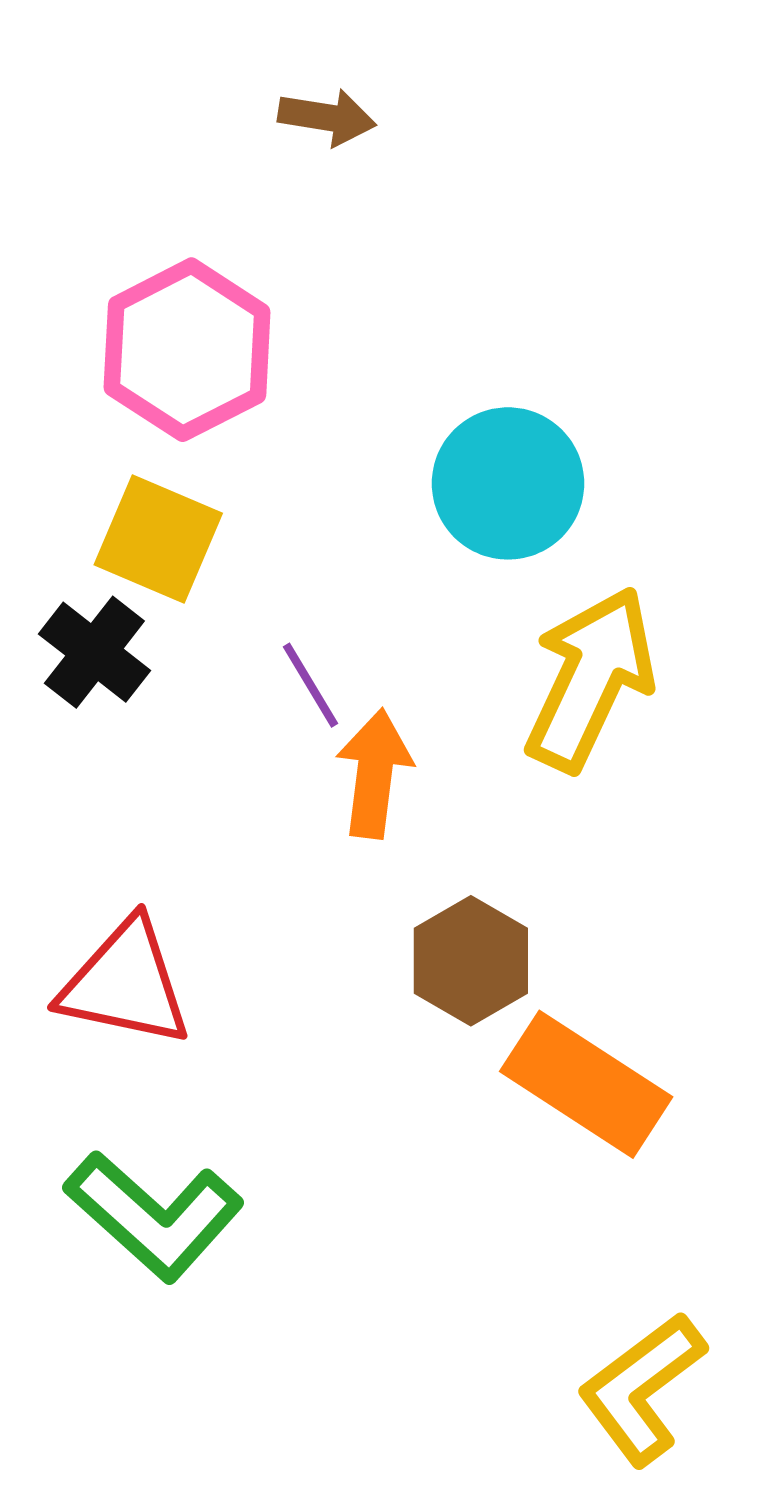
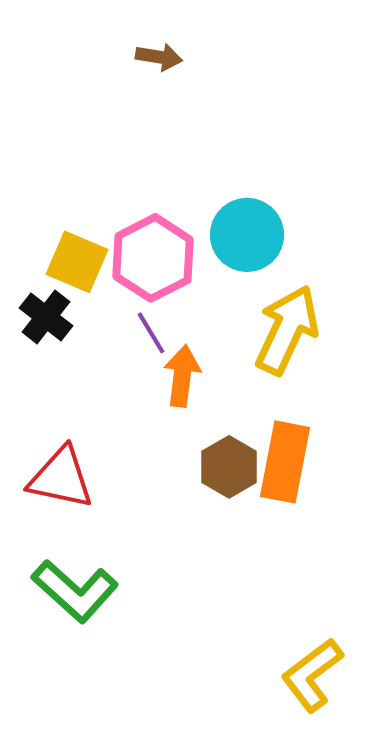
pink hexagon: (187, 350) -> (153, 258), moved
orange rectangle: (586, 1084) -> (285, 462), moved, turned 68

